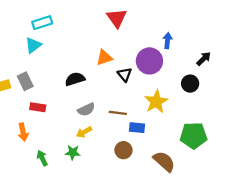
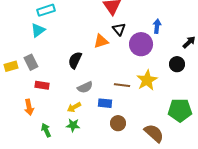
black triangle: (125, 75) -> (119, 29), moved
black semicircle: (75, 79) -> (75, 60), turned -48
brown line: (118, 113) -> (122, 85), moved
blue rectangle: (137, 128) -> (105, 103), moved
yellow arrow: (84, 132) -> (74, 107), moved

